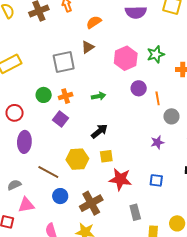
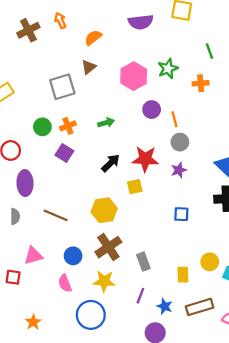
gray circle: (171, 116) -> (180, 142), moved
yellow square: (106, 156) -> (135, 187), moved
yellow hexagon: (77, 159) -> (104, 210), moved
red star: (120, 179) -> (145, 159), moved
gray semicircle: (14, 185) -> (15, 216), moved, turned 120
blue circle: (60, 196) -> (73, 256), moved
gray rectangle: (135, 212) -> (143, 262), moved

